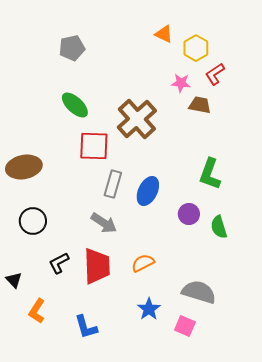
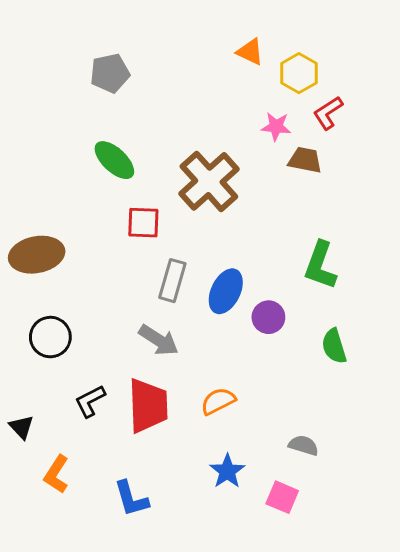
red square: (94, 146) -> (143, 223), size x0.7
purple circle: (189, 214) -> (268, 317), moved
gray semicircle: (199, 292) -> (304, 445), size x0.6

